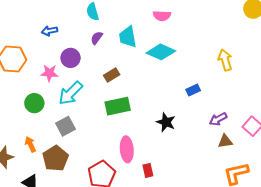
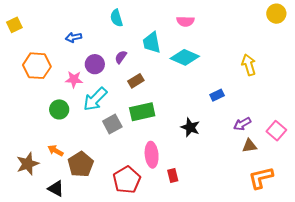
purple semicircle: (97, 38) -> (121, 57), moved
gray square: (65, 126) -> (112, 124), moved
orange arrow: (30, 144) -> (56, 151), turned -35

